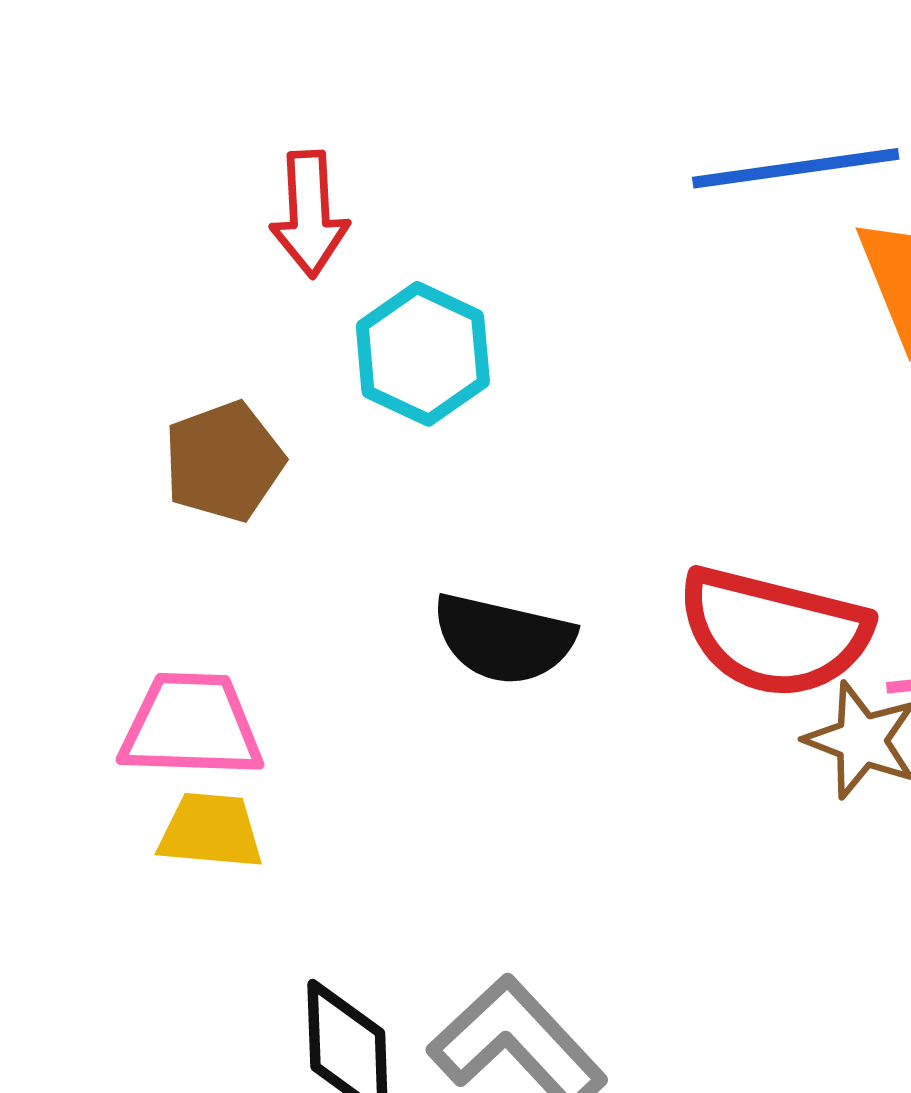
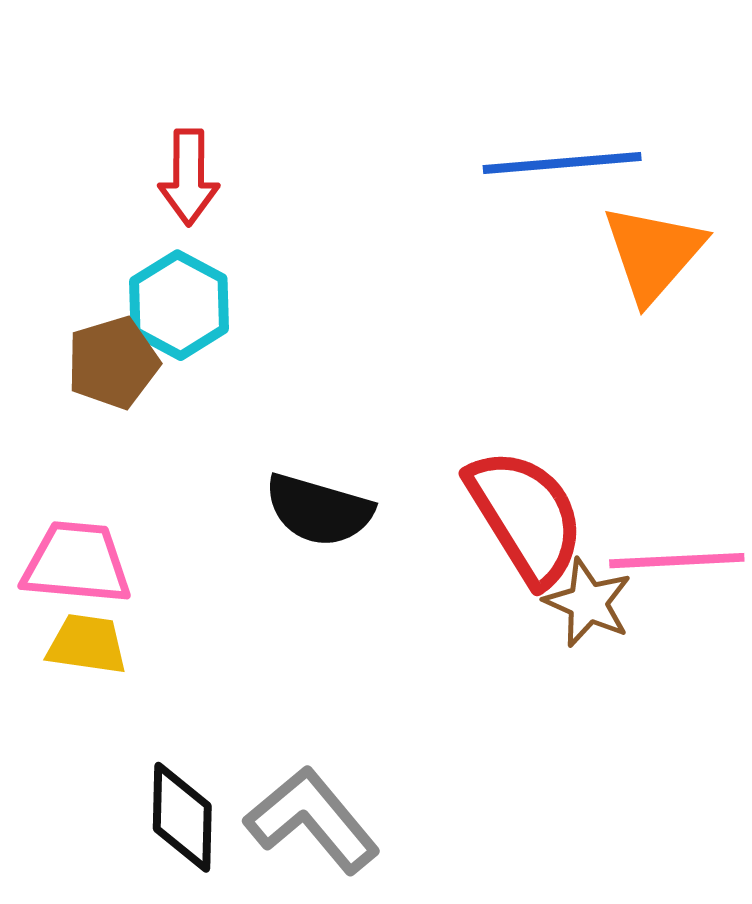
cyan hexagon: (423, 354) -> (179, 305), moved
red semicircle: (774, 632) -> (526, 516), turned -139

